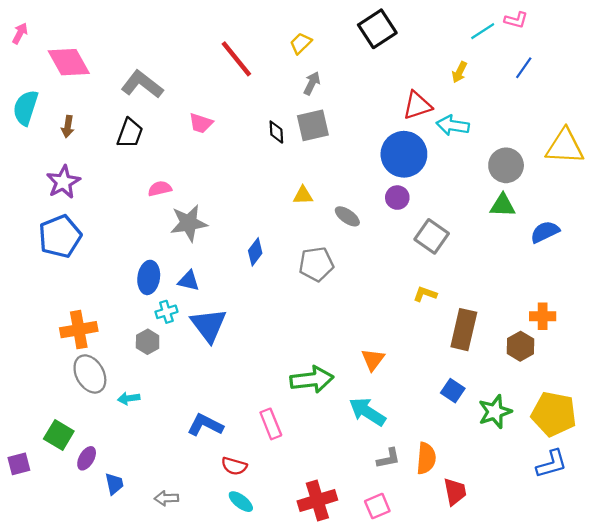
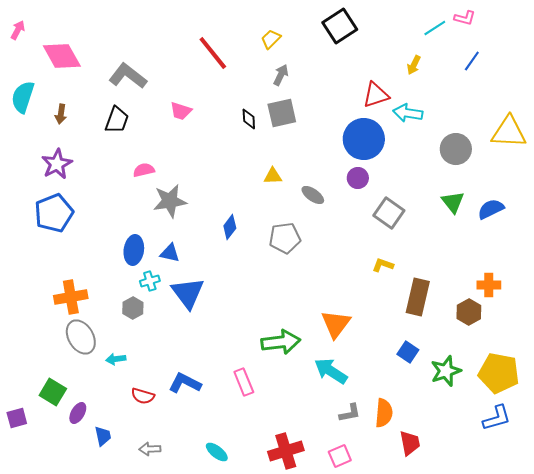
green triangle: (503, 205) -> (453, 202), moved, turned 50
orange triangle: (373, 360) -> (336, 324), size x1.4
red semicircle: (234, 466) -> (143, 396), moved

